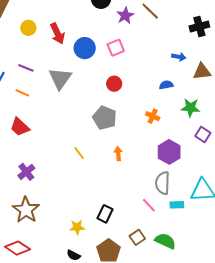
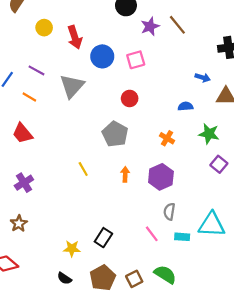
purple hexagon: (169, 152) -> (161, 177), moved
gray semicircle: (163, 183) -> (169, 212), size x0.7
brown star: (26, 210) -> (19, 224), size x0.6
brown square: (137, 237) -> (134, 279), moved

